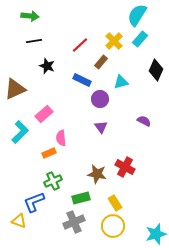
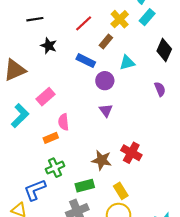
purple semicircle: (144, 121) -> (160, 89), moved, turned 40

